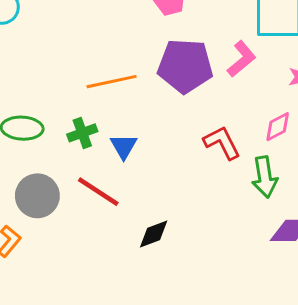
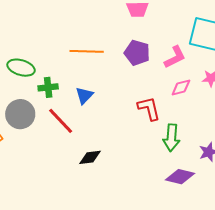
purple pentagon: (185, 66) -> (137, 53), size x0.7
pink diamond: (278, 127) -> (181, 88), moved
green cross: (82, 133) -> (48, 87), moved

